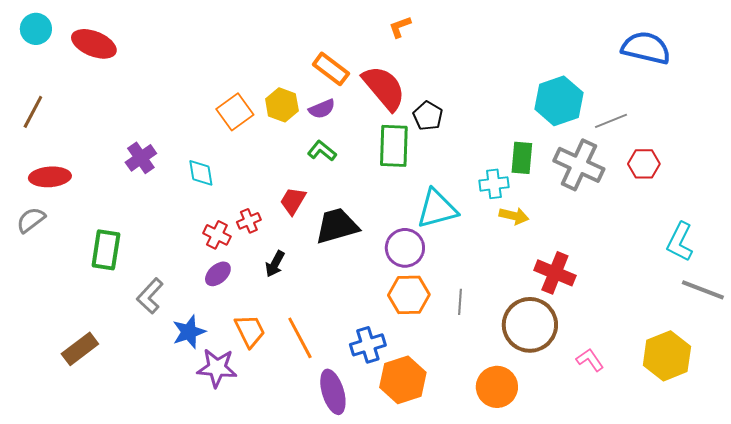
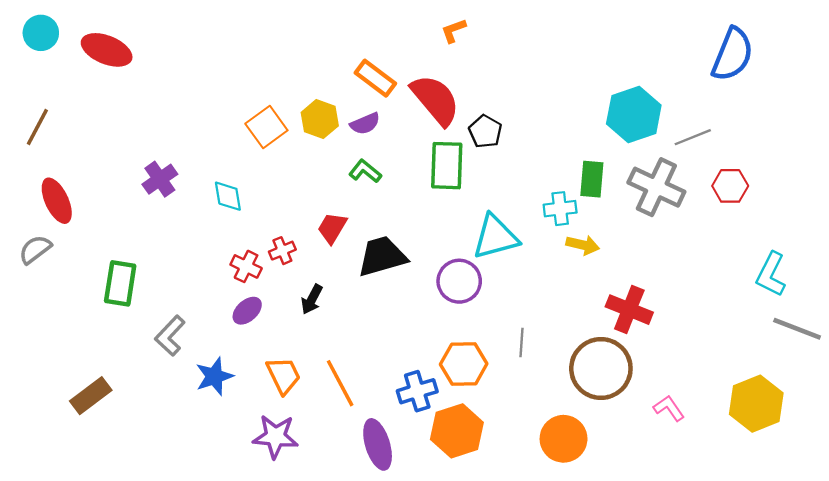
blue semicircle: (646, 48) -> (732, 54), turned 99
red ellipse: (50, 177) -> (57, 201), turned 69
orange hexagon: (409, 295) -> (464, 364), moved
purple star: (217, 368) -> (276, 437), moved

